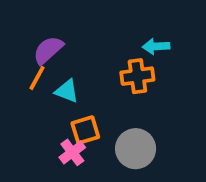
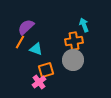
cyan arrow: (156, 46) -> (84, 25), turned 72
gray circle: (136, 149) -> (73, 60), moved

